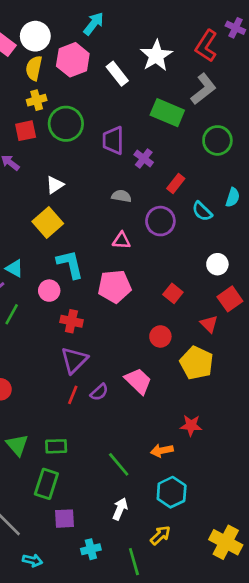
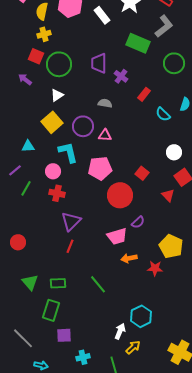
green circle: (66, 124) -> (59, 64), moved
red square: (26, 131) -> (36, 56), turned 35
purple circle: (160, 221) -> (83, 126), moved
cyan triangle: (14, 268) -> (28, 146), moved, turned -32
red cross: (71, 321) -> (57, 193), moved
red circle: (160, 336) -> (120, 195), moved, size x1.6
yellow pentagon: (197, 363) -> (171, 246), moved
pink trapezoid: (138, 381) -> (117, 236), turned 120
purple semicircle: (99, 392) -> (138, 222), moved
orange arrow: (162, 450) -> (129, 258), moved
green line: (119, 464) -> (98, 284), moved
white arrow: (120, 509) -> (120, 331), moved

